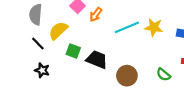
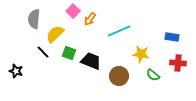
yellow star: (154, 27) -> (141, 54), moved
black line: (38, 43) -> (43, 52), moved
black star: (42, 70) -> (16, 71), moved

